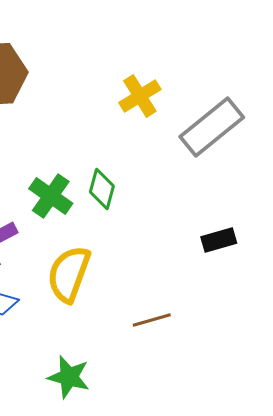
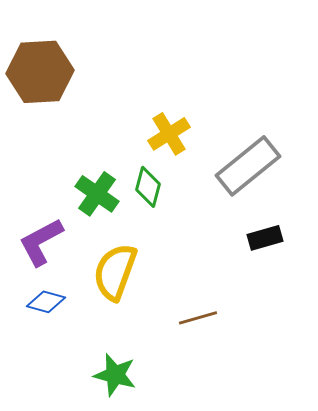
yellow cross: (140, 96) -> (169, 134), moved
gray rectangle: (212, 127) -> (248, 166), moved

